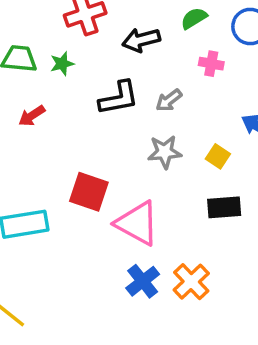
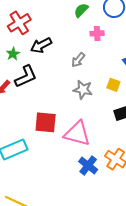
black arrow: (141, 40) -> (41, 45), moved
black L-shape: (119, 98) -> (26, 76), moved
gray star: (165, 152) -> (83, 90), turned 30

